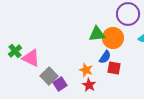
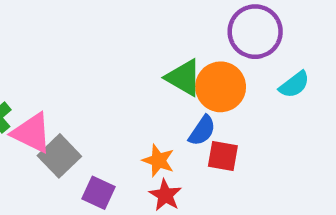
green triangle: (97, 34) -> (184, 78), turned 36
gray square: (49, 76) -> (59, 156), moved
purple square: (60, 84) -> (99, 193), turned -32

